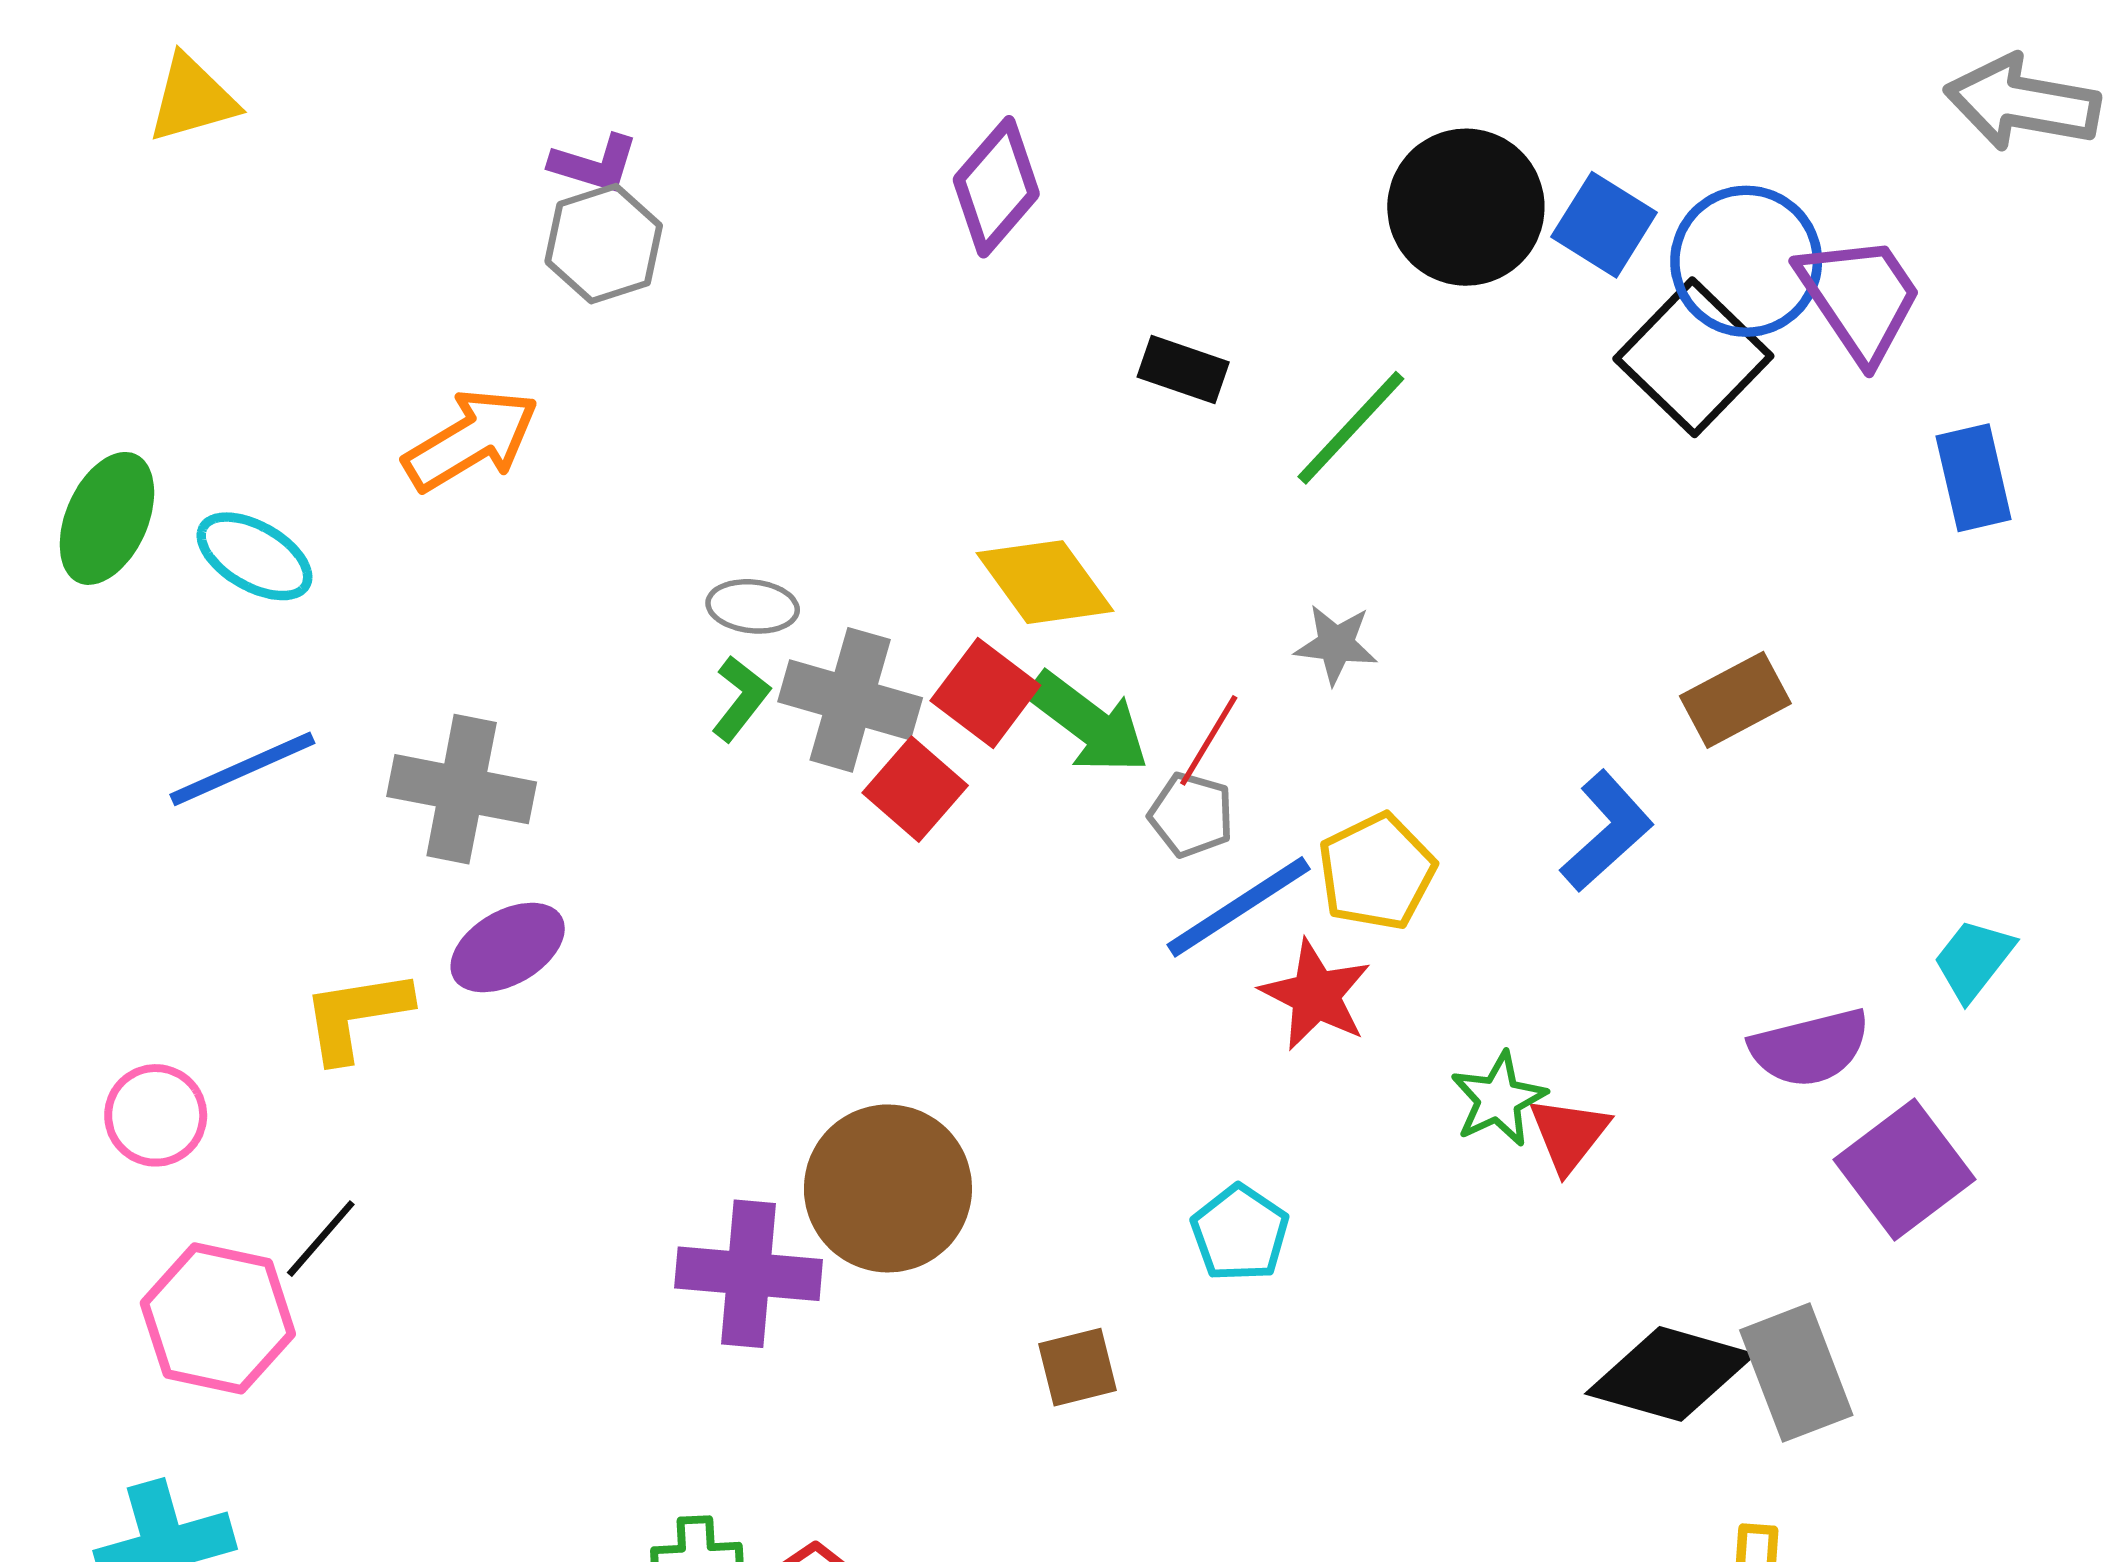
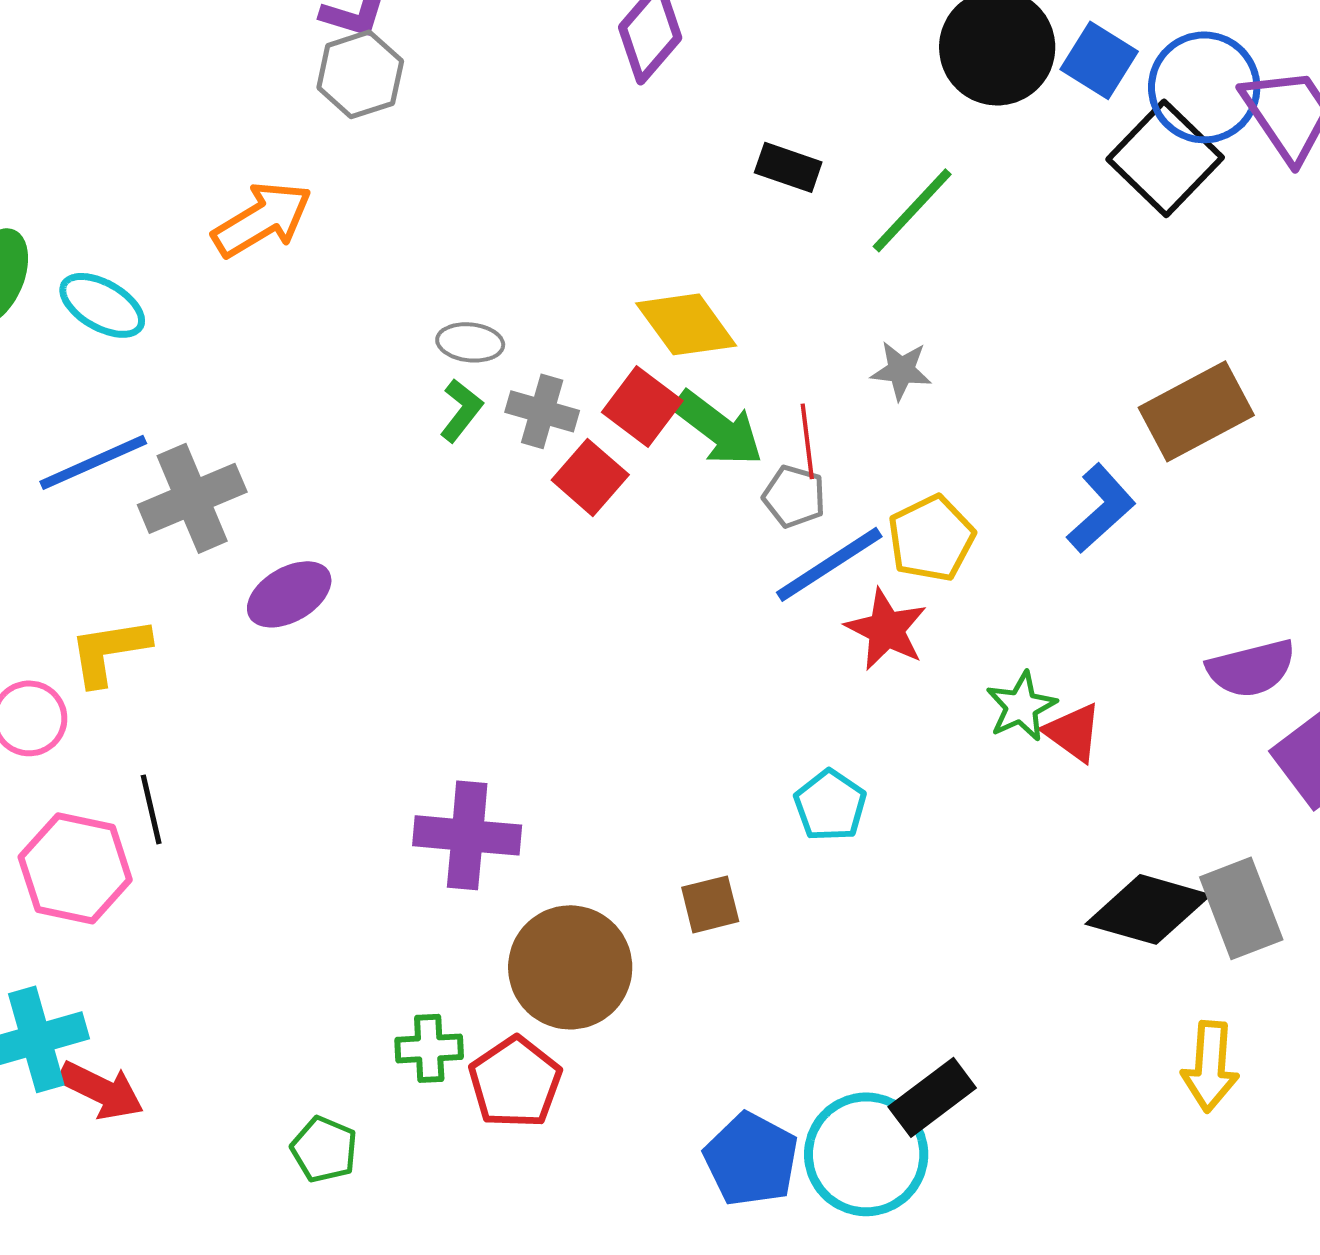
gray cross: (850, 700) -> (542, 411), size x0.7
brown rectangle: (1735, 700) -> (1196, 411), size x1.4
red line: (1209, 740) -> (807, 441), turned -38
gray cross: (462, 789) -> (192, 498), moved, turned -34
yellow L-shape: (356, 1015) -> (109, 651), moved
red triangle: (1569, 1134) -> (1073, 732), turned -32
brown circle: (888, 1188) -> (570, 967), moved
black line: (321, 1239) -> (151, 809), turned -54

